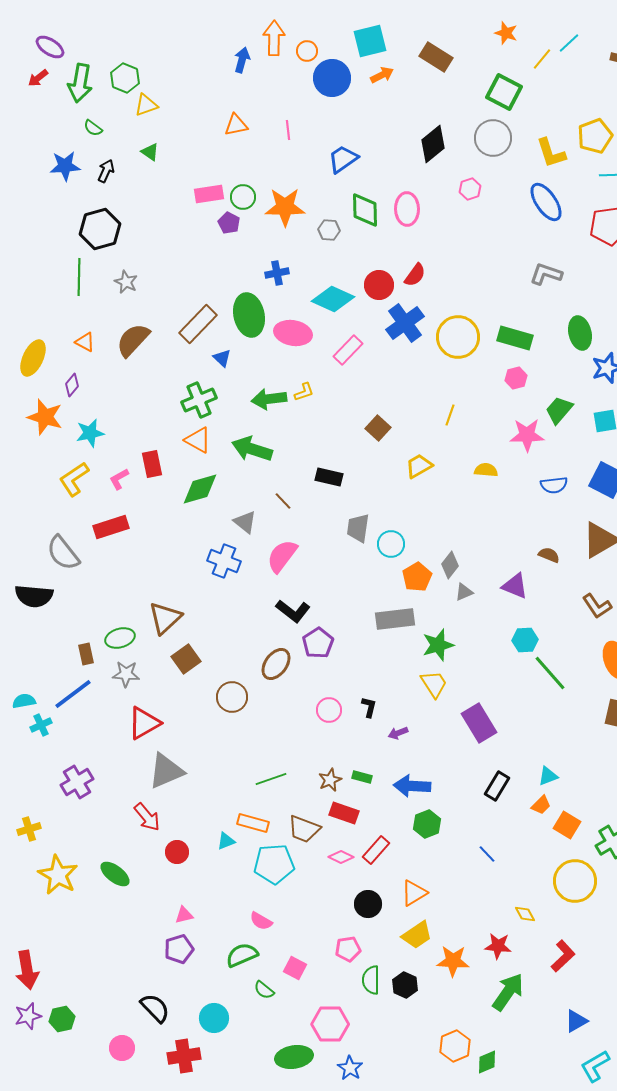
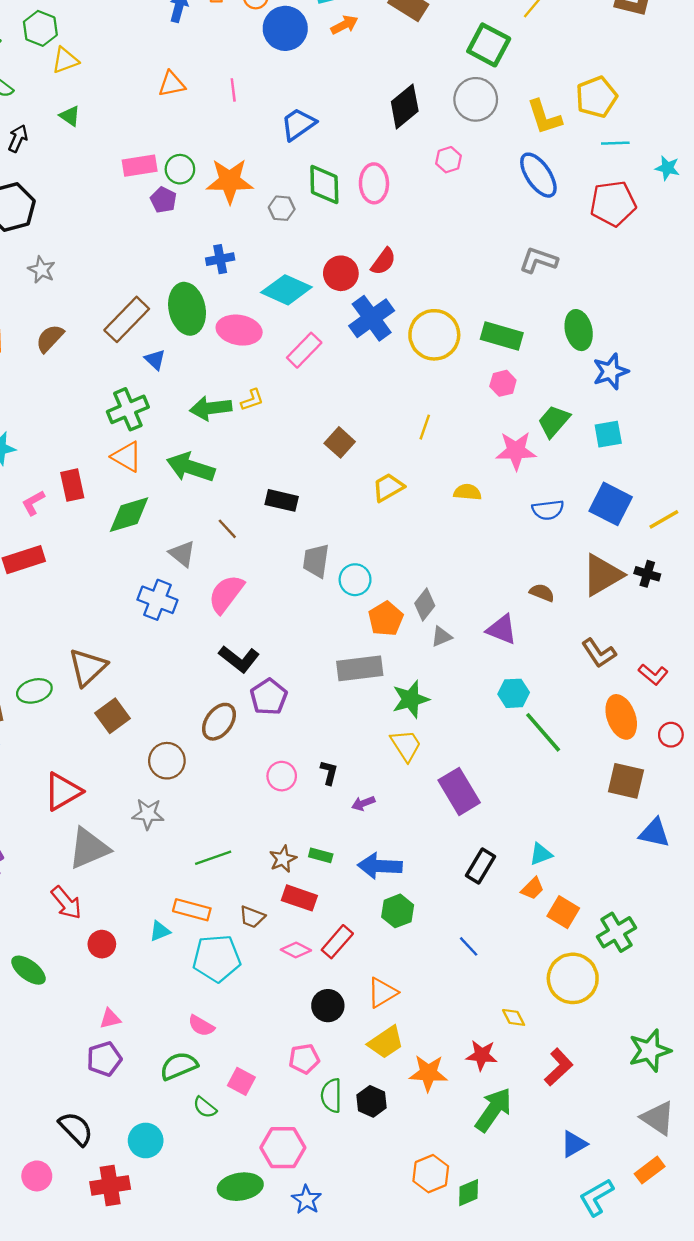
brown semicircle: (133, 340) -> (50, 338), size x0.7
gray star: (126, 674) -> (148, 814), moved
brown trapezoid: (304, 829) -> (252, 917), size x0.7

